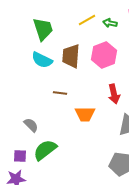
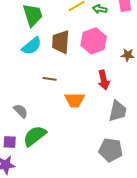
cyan semicircle: (42, 60) -> (32, 46), turned -65

